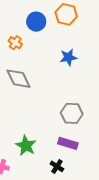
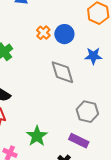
blue circle: (36, 22) -> (64, 34), moved
gray diamond: (19, 79) -> (62, 72), moved

